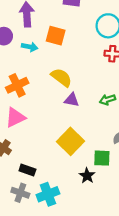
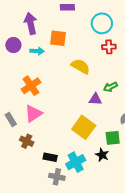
yellow semicircle: (61, 77) -> (80, 66), moved
purple triangle: (72, 100) -> (95, 99), moved
gray cross: (20, 193) -> (57, 177), moved
cyan cross: (48, 194) -> (76, 162), moved

